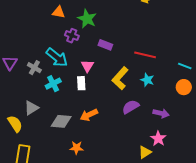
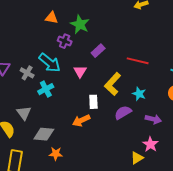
purple rectangle: (105, 45) -> (98, 51), turned -64
cyan star: (147, 80) -> (139, 94), moved
white rectangle: (81, 83) -> (93, 102), moved
gray triangle: (31, 108) -> (24, 113), turned -35
gray diamond: (61, 121) -> (44, 134), moved
orange star: (76, 148) -> (56, 154), moved

